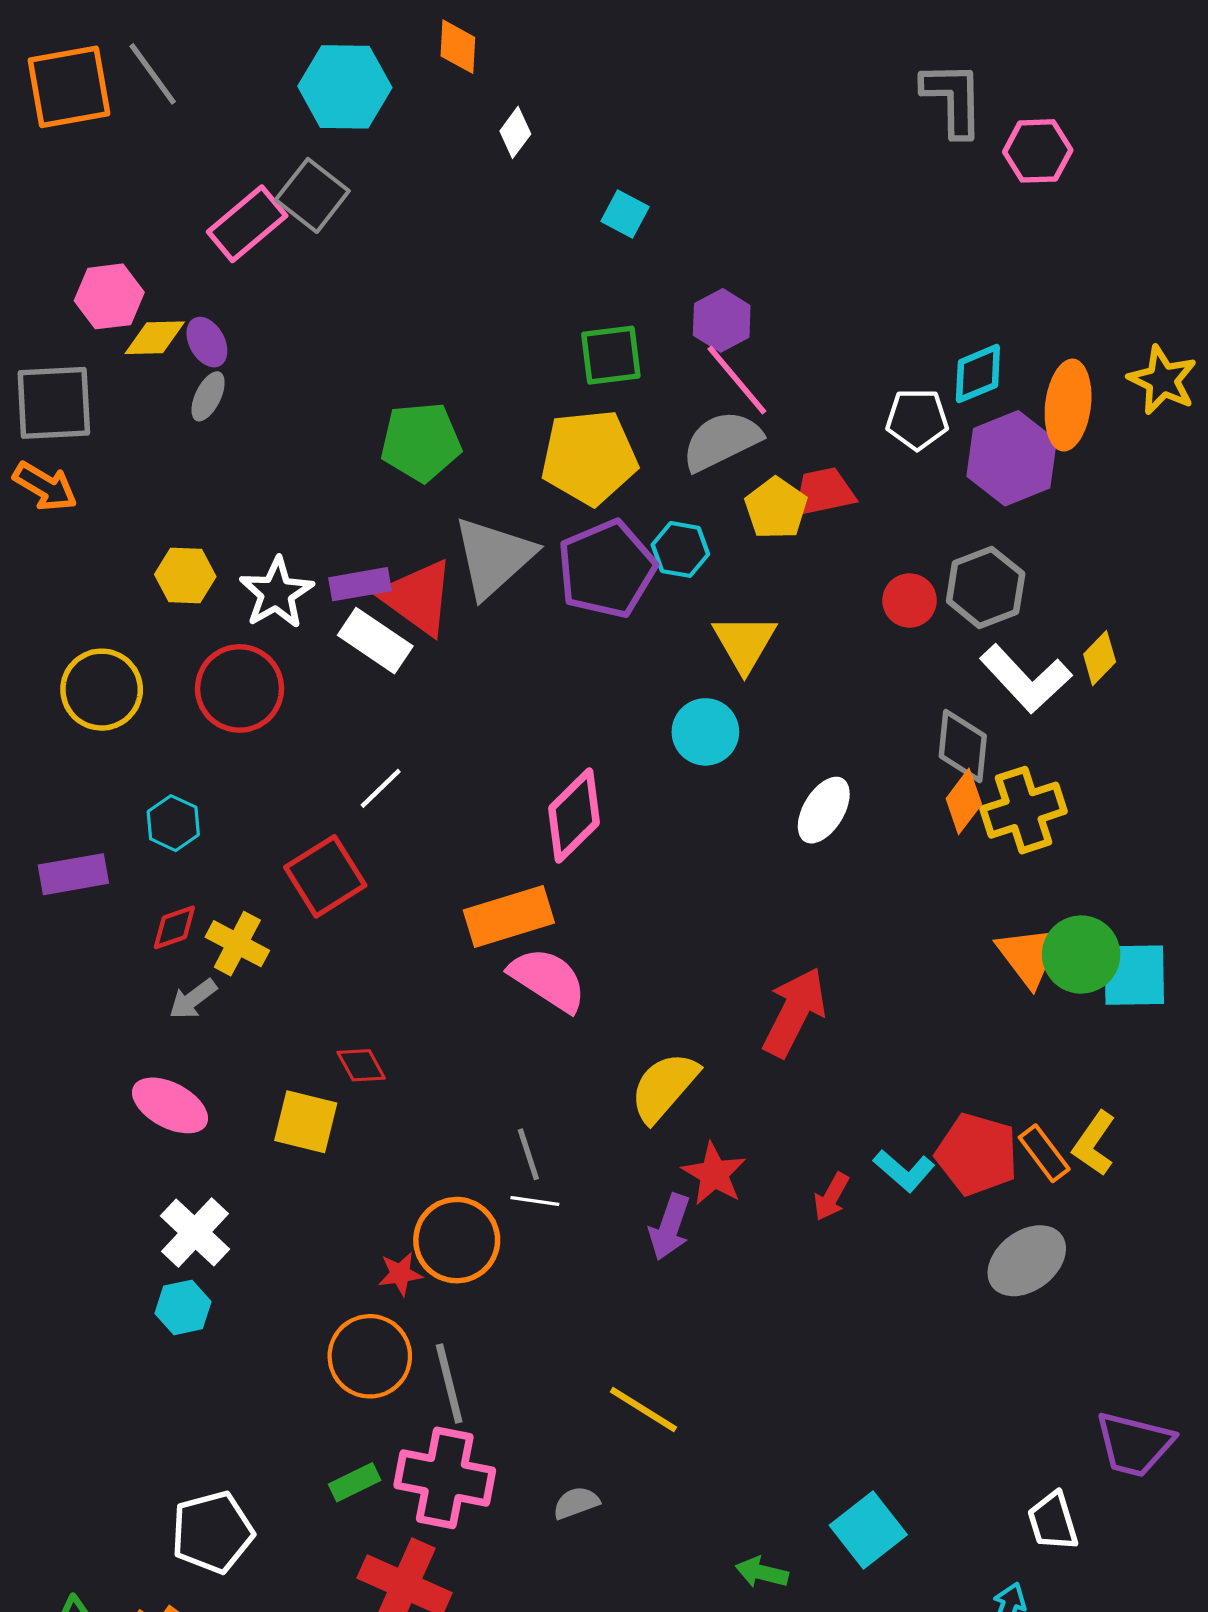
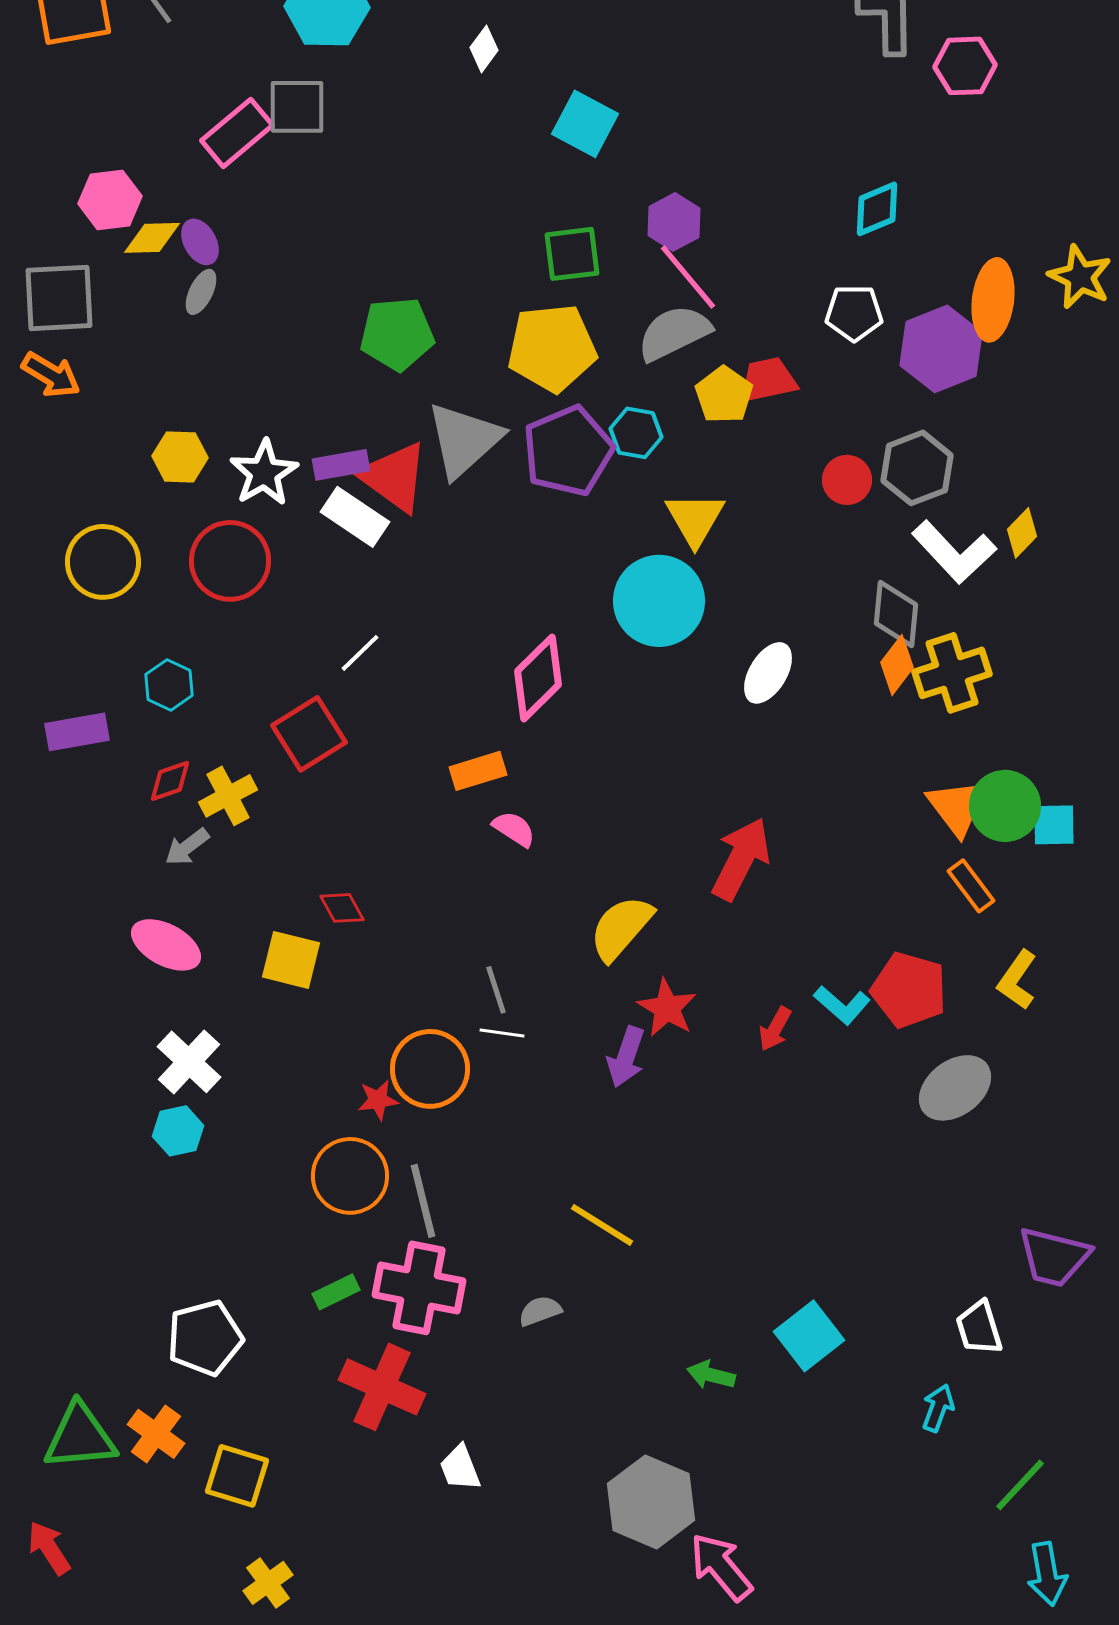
gray square: (312, 195) -> (297, 107), turned -38
cyan square: (625, 214) -> (585, 124), size x1.5
cyan diamond: (978, 374) -> (877, 209), moved
cyan circle: (705, 732) -> (659, 601), size x1.5
orange rectangle: (509, 917) -> (478, 771), size x0.7
yellow cross: (237, 944) -> (228, 796), turned 34
cyan square: (1134, 975) -> (1054, 825), size x0.7
pink semicircle: (548, 979) -> (514, 829), size x0.6
orange rectangle: (1044, 1153) -> (971, 886), moved

